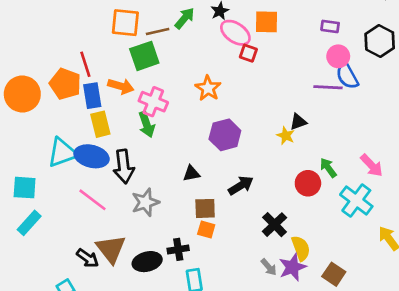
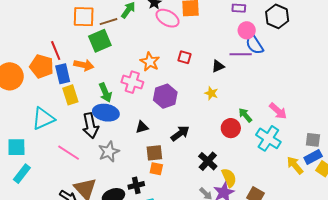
red square: (248, 53) -> (185, 57), moved
pink cross: (153, 102) -> (132, 82), moved
black triangle: (298, 122) -> (218, 66), moved
blue ellipse: (92, 156) -> (106, 113), moved

